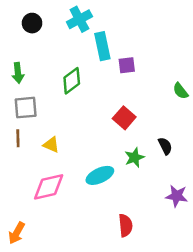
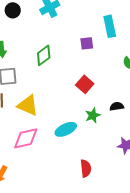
cyan rectangle: (102, 46) -> (110, 26), moved
yellow triangle: (51, 145) -> (28, 105), size x1.6
black semicircle: (165, 146) -> (117, 106), turned -72

